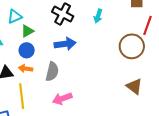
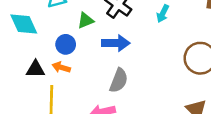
green triangle: (27, 31) -> (86, 20), moved
gray semicircle: (52, 72) -> (119, 80), moved

